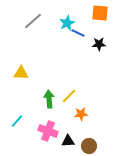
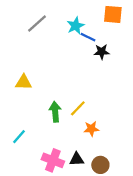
black star: (99, 44) -> (102, 52), moved
pink cross: (48, 131) -> (53, 160), moved

